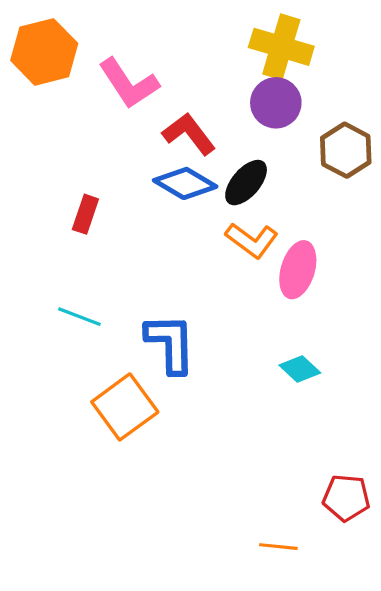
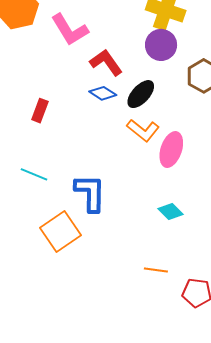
blue diamond: (185, 183) -> (103, 93), size x0.7
orange line: (278, 547) -> (156, 270), moved

